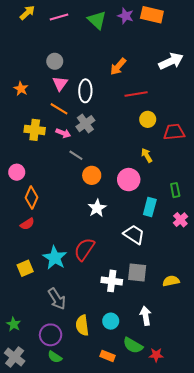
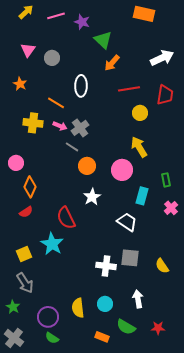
purple star: (126, 16) -> (82, 22), moved
green triangle: (97, 20) -> (103, 40), moved
pink triangle: (60, 83) -> (28, 50), moved
gray cross: (85, 124) -> (80, 128), moved
red trapezoid: (174, 132) -> (165, 95), moved, turned 105
yellow arrow: (147, 155) -> (139, 147), size x1.5
red semicircle: (84, 249) -> (66, 218), moved, turned -60
yellow semicircle: (171, 281) -> (162, 266), turned -112
gray arrow: (57, 299) -> (25, 283), moved
red star: (156, 355) -> (158, 328), moved

